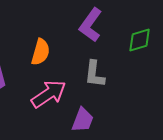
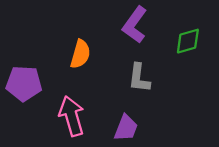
pink arrow: (49, 94) -> (72, 116), moved, turned -72

